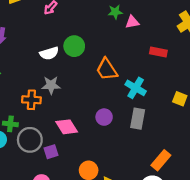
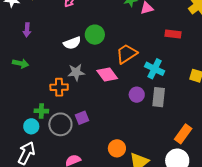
orange trapezoid: (107, 69) -> (127, 54), turned 95
purple circle: (104, 117) -> (137, 95), moved
pink diamond: (67, 127) -> (107, 74), moved
purple square: (51, 152) -> (82, 118), moved

